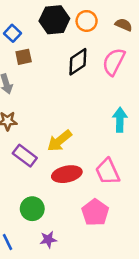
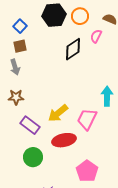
brown square: (24, 57) -> (20, 46), moved
pink semicircle: (114, 62) -> (96, 36), moved, size x0.6
pink trapezoid: (108, 172) -> (87, 119), moved, turned 50
green circle: (32, 209) -> (33, 157), moved

